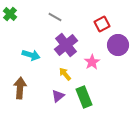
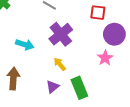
red square: (102, 24) -> (98, 13), turned 35
pink star: (92, 62) -> (105, 58), moved

